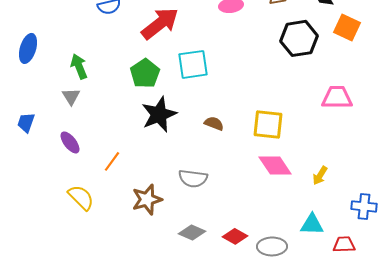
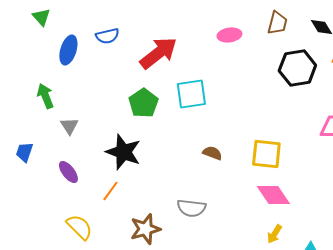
blue ellipse: (28, 48) -> (68, 50), moved
green arrow: (79, 66) -> (45, 96), moved
black star: (159, 114) -> (123, 152), moved, turned -30
yellow arrow: (320, 175) -> (274, 234), moved

